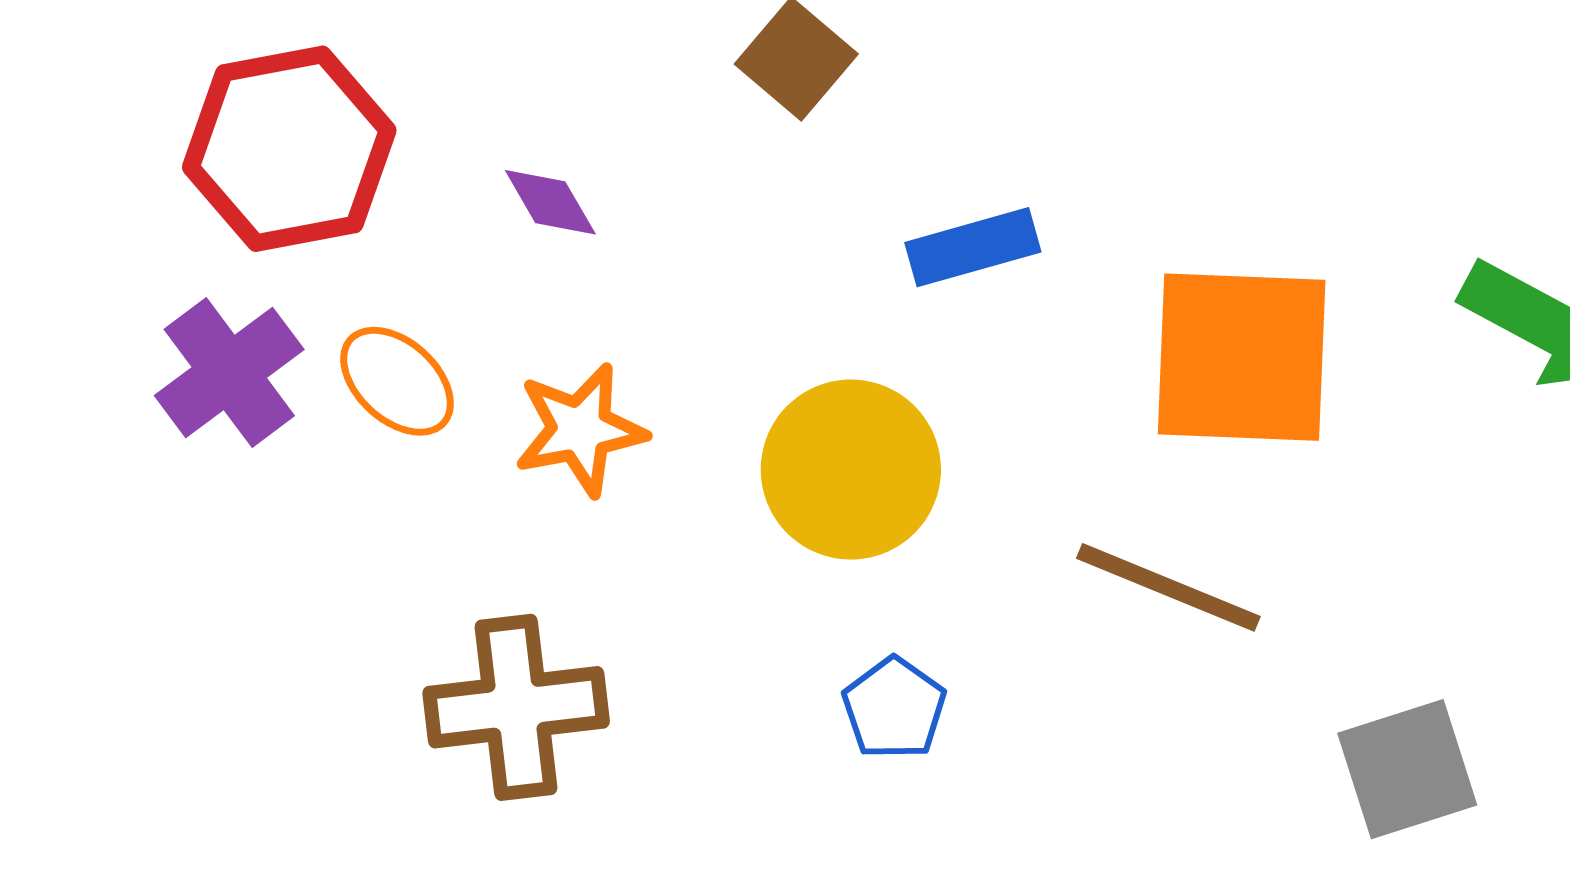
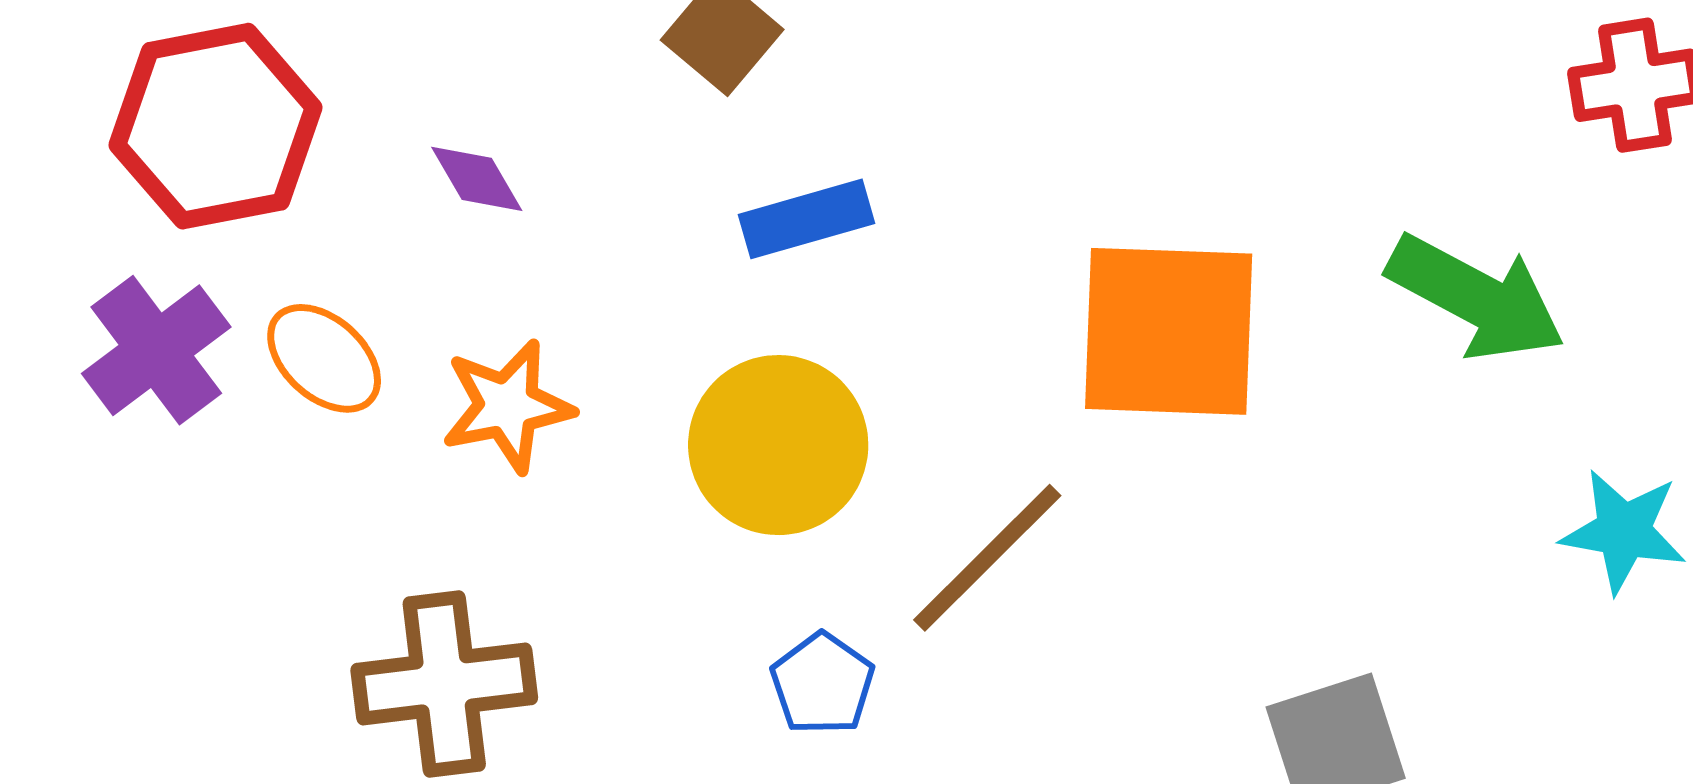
blue rectangle: (973, 247) -> (806, 219), moved
brown line: (1168, 587) -> (987, 558), moved, turned -67

